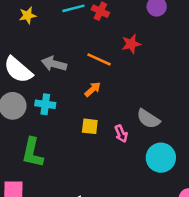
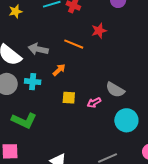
orange arrow: (93, 89) -> (59, 70), moved
pink arrow: (121, 134) -> (94, 102), turned 88
green L-shape: (33, 153) -> (24, 121), turned -75

